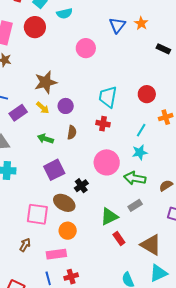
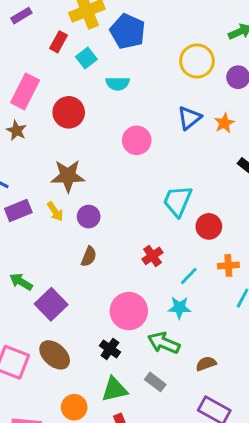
red circle: (35, 27) -> (69, 112), moved
cyan trapezoid: (108, 97) -> (178, 201), moved
red cross: (103, 124) -> (152, 256), moved, turned 32
green arrow: (45, 139) -> (21, 282), moved
purple square: (54, 170) -> (51, 304), turned -30
black cross: (81, 186) -> (110, 349), moved, turned -32
gray rectangle: (135, 205) -> (155, 382), turned 56
orange circle: (68, 231) -> (74, 407), moved

